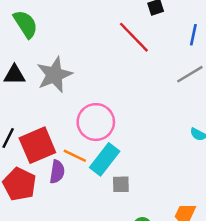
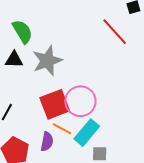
green semicircle: (25, 24) -> (22, 32), moved
red square: (37, 145) -> (55, 104), moved

